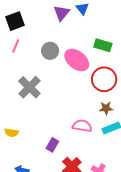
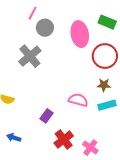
pink line: (16, 46) -> (32, 13), moved
gray circle: (50, 51) -> (45, 28), moved
pink ellipse: (77, 60) -> (80, 34), turned 35

